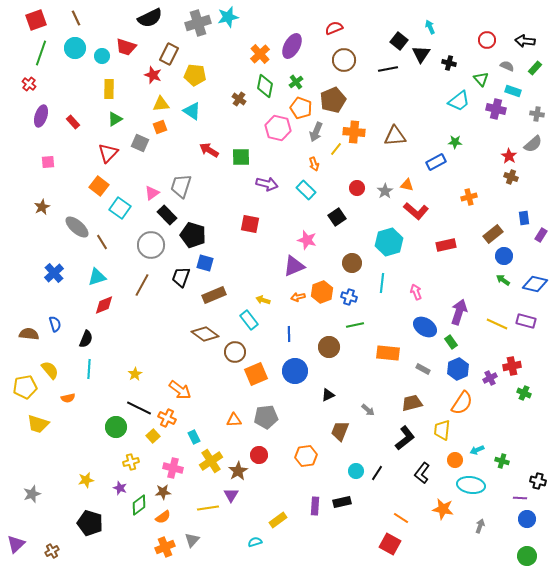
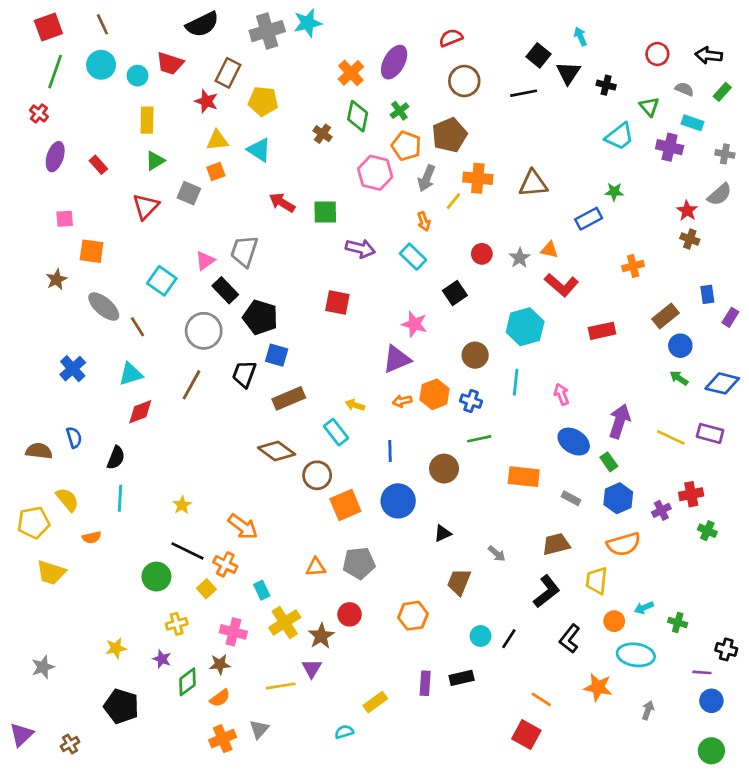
orange square: (99, 186) -> (92, 251), moved, turned -30
orange semicircle: (462, 403) -> (624, 544), turned 40

